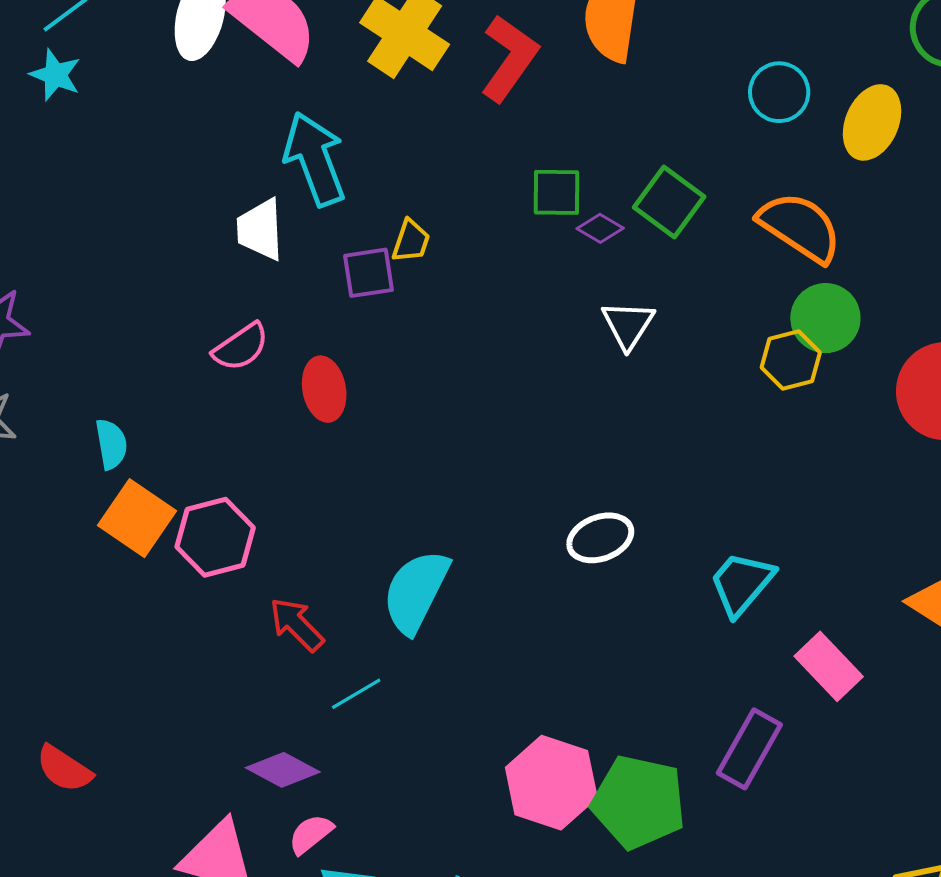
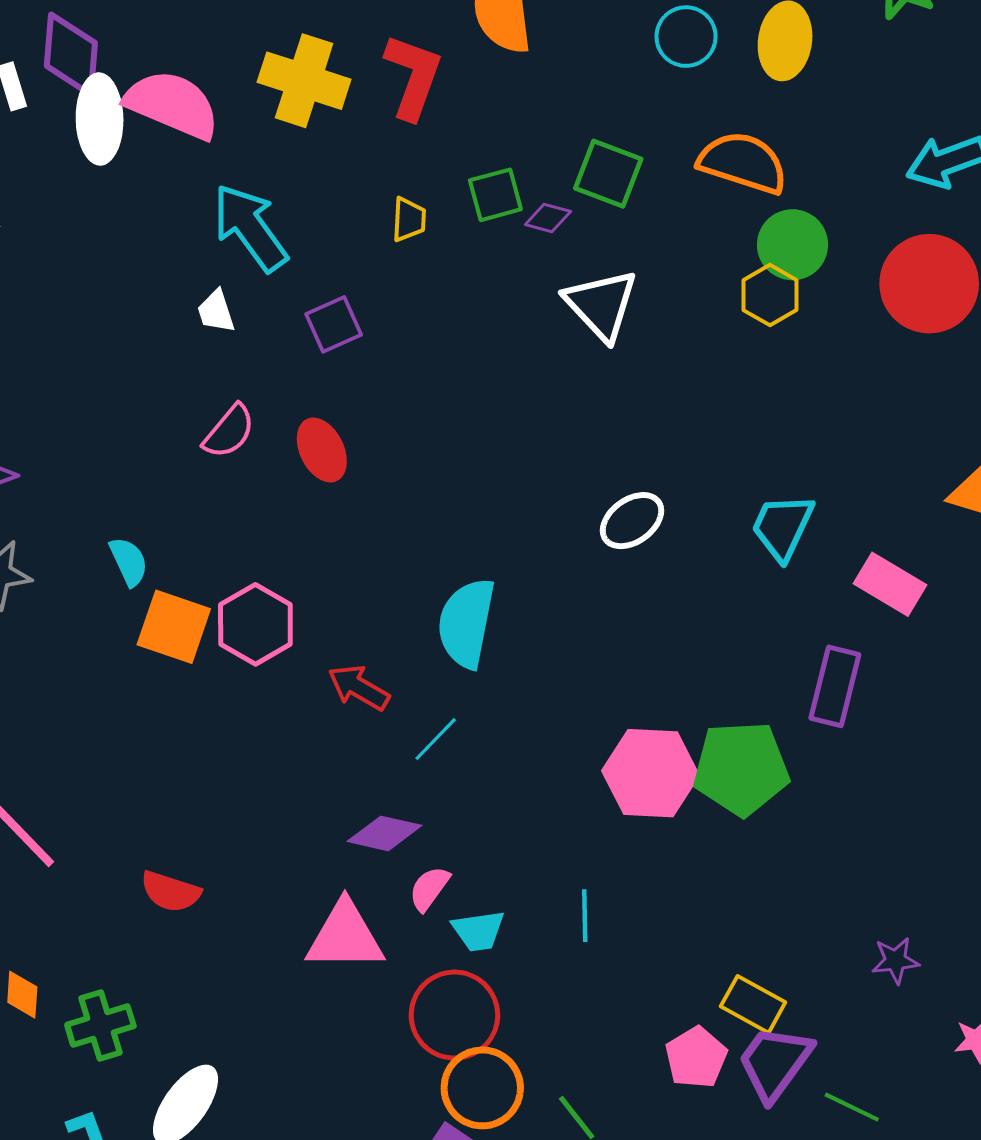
white trapezoid: (260, 230) -> (216, 311), size x0.7
yellow trapezoid: (411, 241) -> (409, 219), moved
white triangle: (628, 325) -> (601, 305), size x1.4

